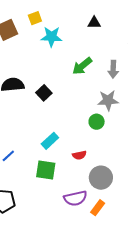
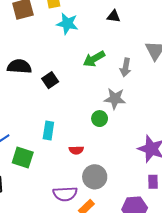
cyan rectangle: (50, 141) -> (48, 130), turned -48
green square: (46, 170) -> (23, 157), moved

